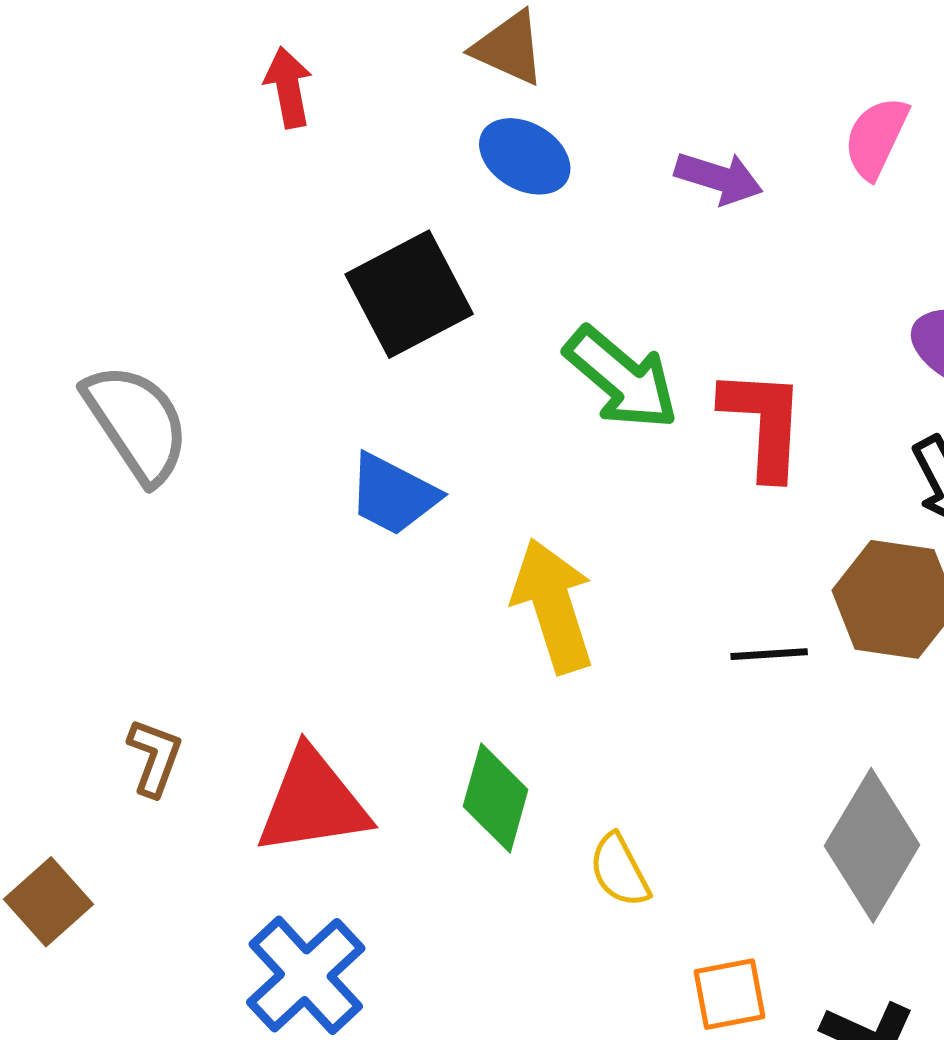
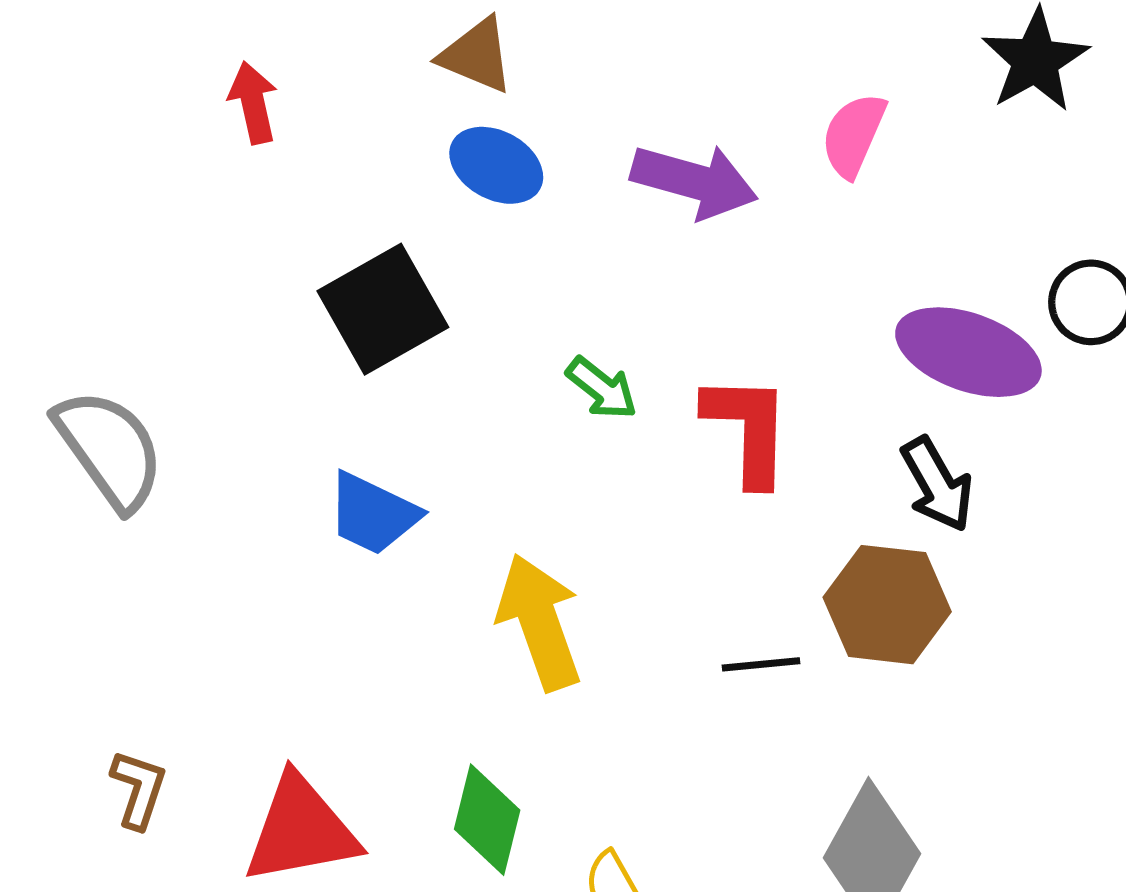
purple arrow: (719, 178) -> (694, 181), size x1.4
green arrow: (621, 378) -> (602, 388), size x0.6

